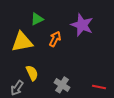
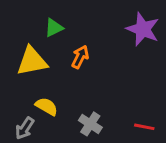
purple star: (82, 25) -> (143, 29), moved
yellow semicircle: (32, 73) -> (47, 106), turned -35

